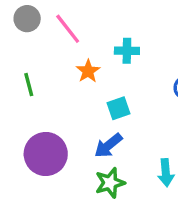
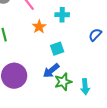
green star: (110, 183) -> (63, 82), moved

